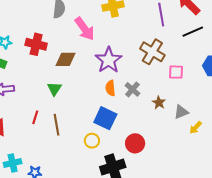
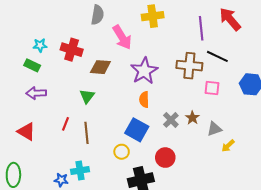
black line: (193, 32) -> (217, 56), moved, turned 45
brown cross: (152, 52) -> (189, 66), turned -30
gray cross: (132, 89) -> (171, 120), moved
cyan cross: (13, 163) -> (80, 170), moved

